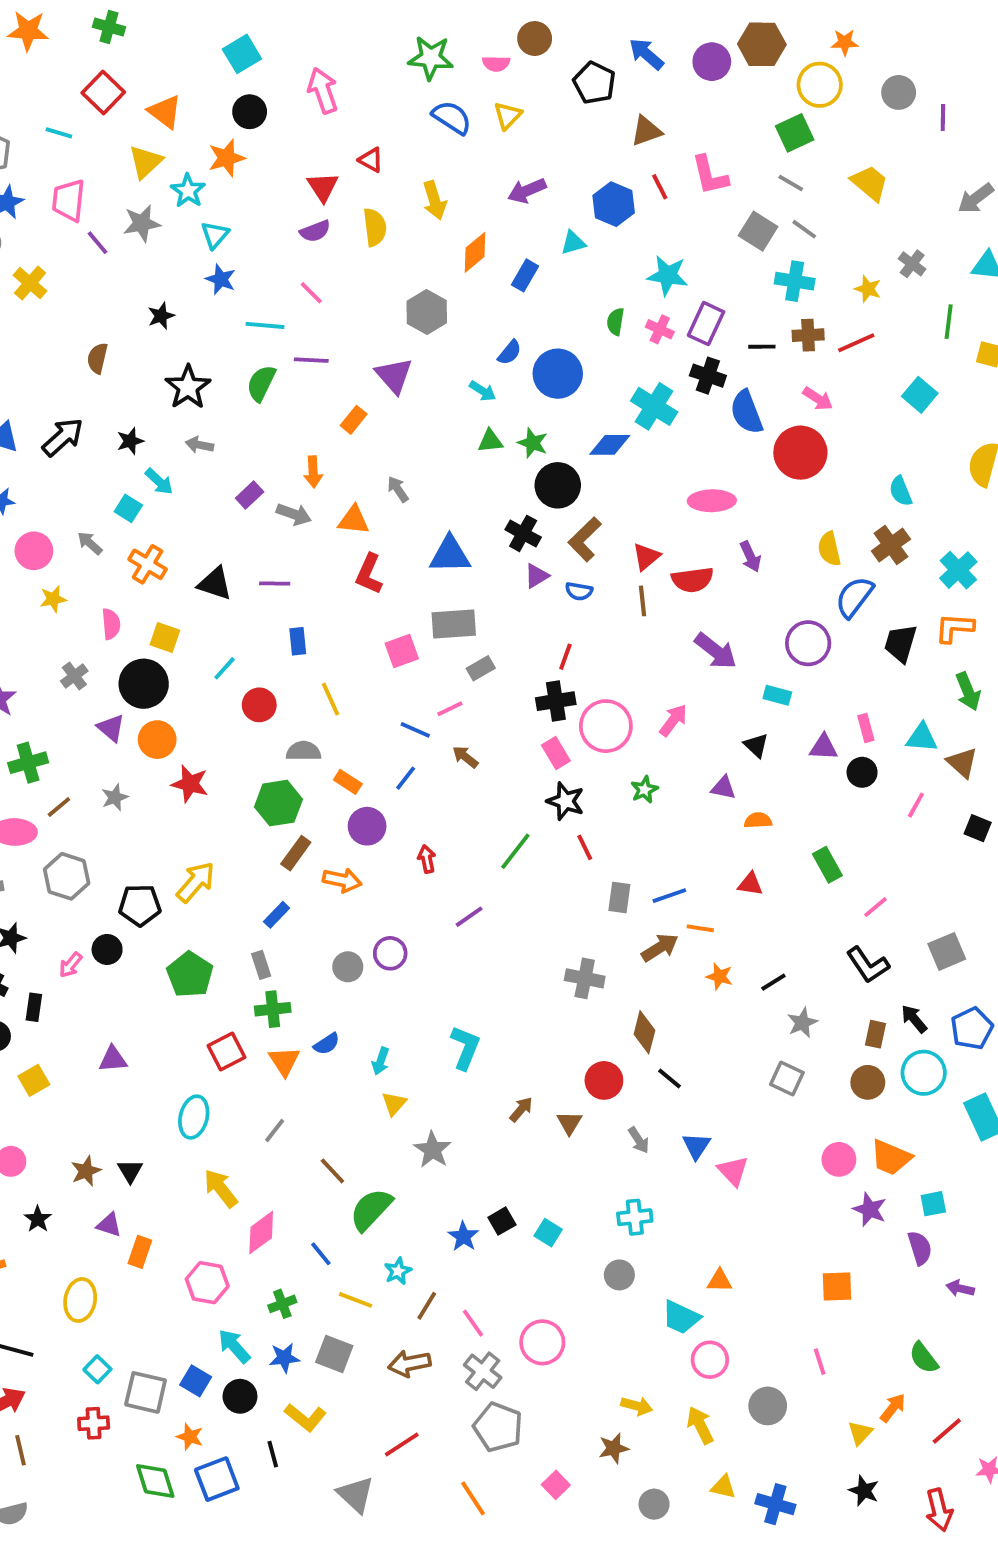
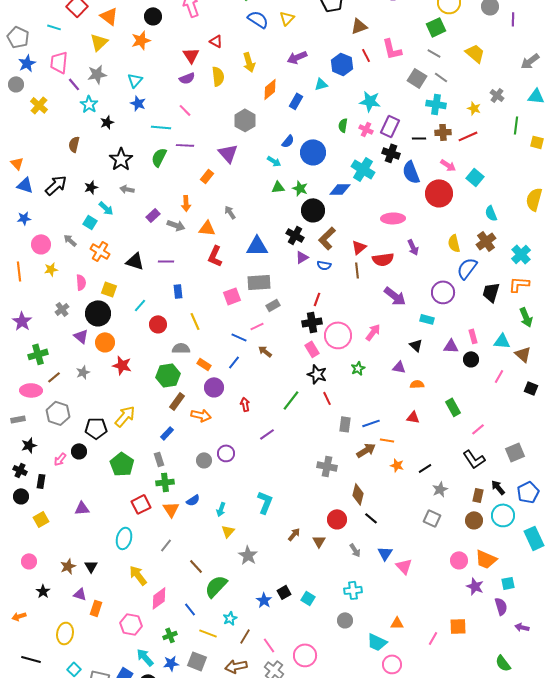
cyan star: (188, 191) -> (89, 104), moved
cyan square: (920, 395) -> (475, 177), moved
pink line: (820, 1362) -> (433, 638), moved, turned 48

